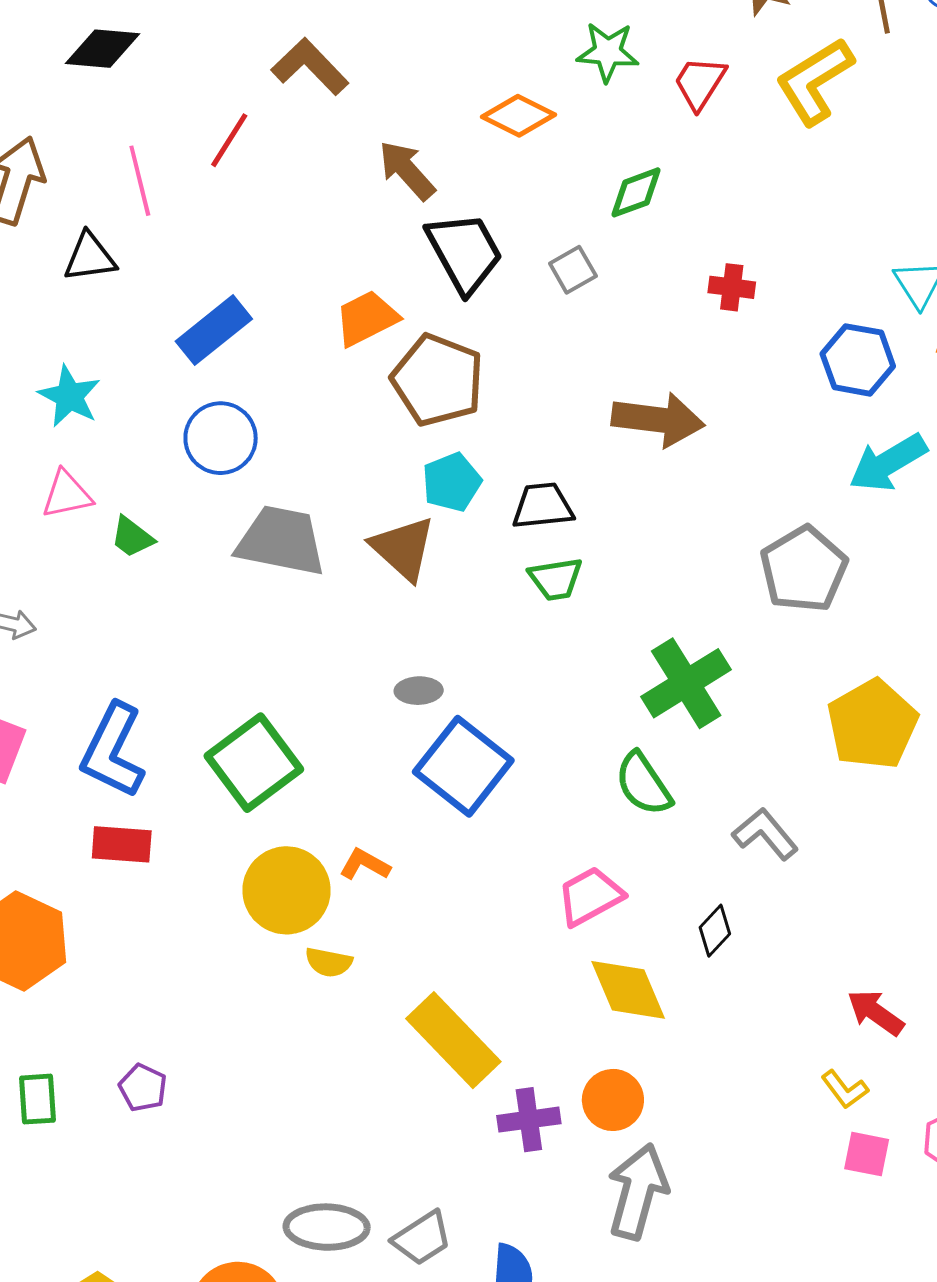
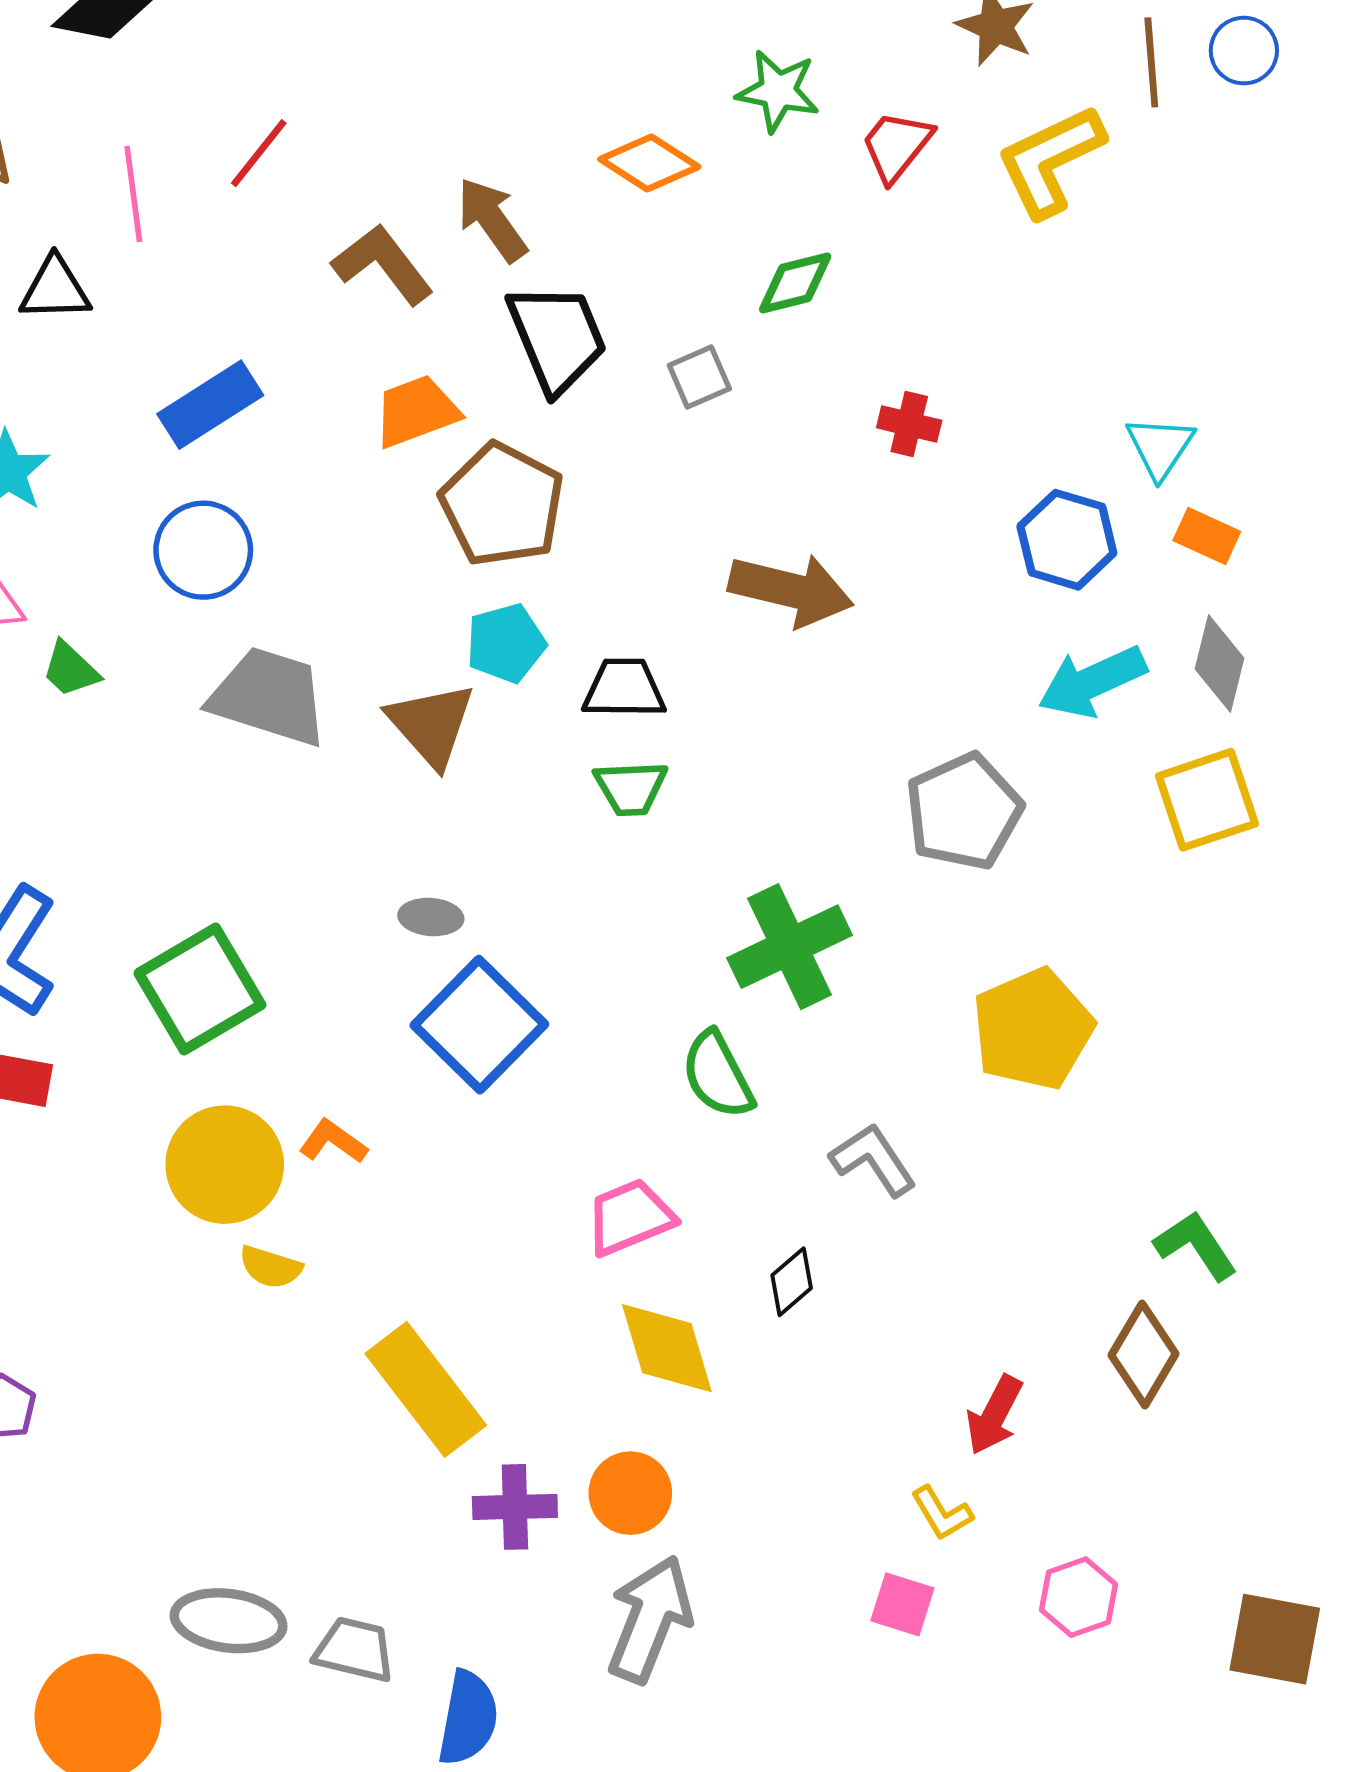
brown L-shape: (310, 67) -> (383, 264), moved
red arrow: (876, 1013) -> (994, 1415), turned -104
pink square: (867, 1154) -> (902, 1604), moved
gray trapezoid: (422, 1238) -> (354, 1650), turned -140

